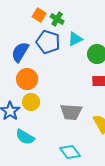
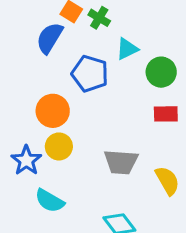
blue pentagon: (48, 42) -> (90, 74), moved
blue semicircle: (20, 52) -> (50, 38), moved

